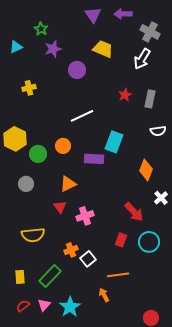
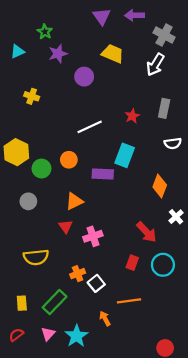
yellow cross: (29, 88) -> (32, 96), turned 32
red star: (125, 95) -> (132, 116), moved
orange arrow: (104, 295) -> (105, 318), moved
red semicircle: (23, 306) -> (16, 335), moved

